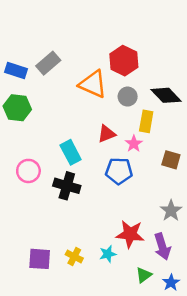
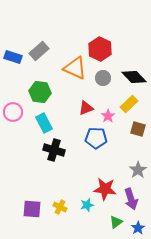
green hexagon: (17, 108) -> (40, 92), moved
yellow rectangle: (146, 121) -> (129, 104), moved, turned 36
cyan rectangle: (71, 152) -> (44, 123), moved
pink circle: (28, 171) -> (13, 112), moved

